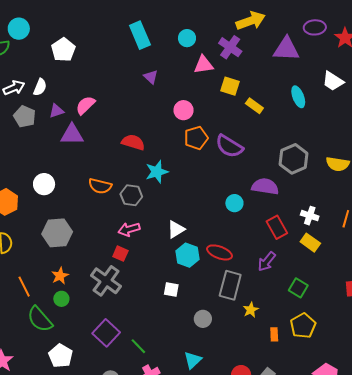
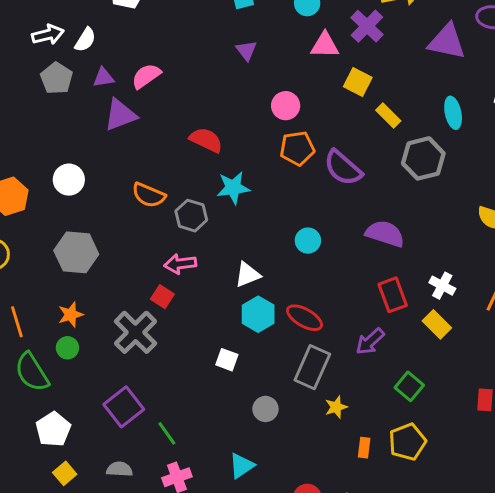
purple triangle: (72, 135) -> (120, 115), turned -30
gray hexagon: (294, 159) -> (423, 158), moved
cyan circle: (234, 203) -> (308, 241), moved

